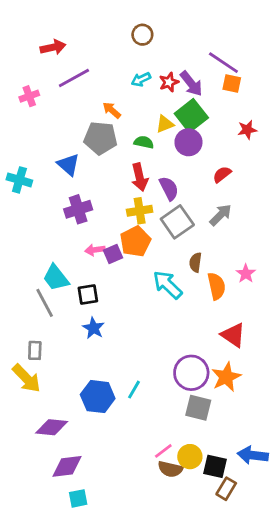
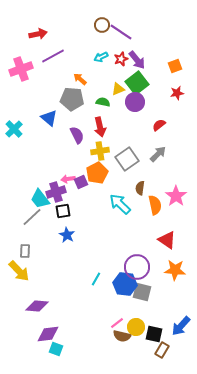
purple line: (223, 63) -> (121, 32), moved
orange square: (232, 84) -> (175, 66), moved, turned -32
pink cross: (29, 96) -> (21, 69), size x1.6
cyan cross: (19, 180) -> (14, 129), turned 30
purple semicircle: (169, 188) -> (77, 135), moved
purple cross: (78, 209) -> (56, 192), moved
pink star: (246, 274) -> (176, 196), size x1.5
gray line: (45, 303) -> (32, 217), turned 75
orange star: (226, 377) -> (175, 270), moved, turned 30
blue hexagon: (98, 397) -> (125, 284), moved
blue arrow: (253, 455) -> (181, 326), turned -55
cyan square: (78, 498) -> (56, 349), moved, turned 32

